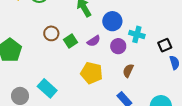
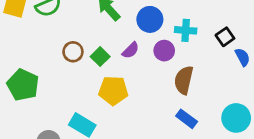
brown semicircle: (128, 71) -> (184, 80), size x1.5
yellow pentagon: (92, 73) -> (113, 90), moved

